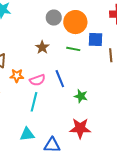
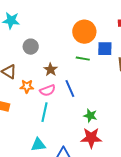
gray circle: (54, 18) -> (31, 47), moved
brown star: (42, 47) -> (51, 70), moved
green star: (81, 96) -> (90, 116), moved

